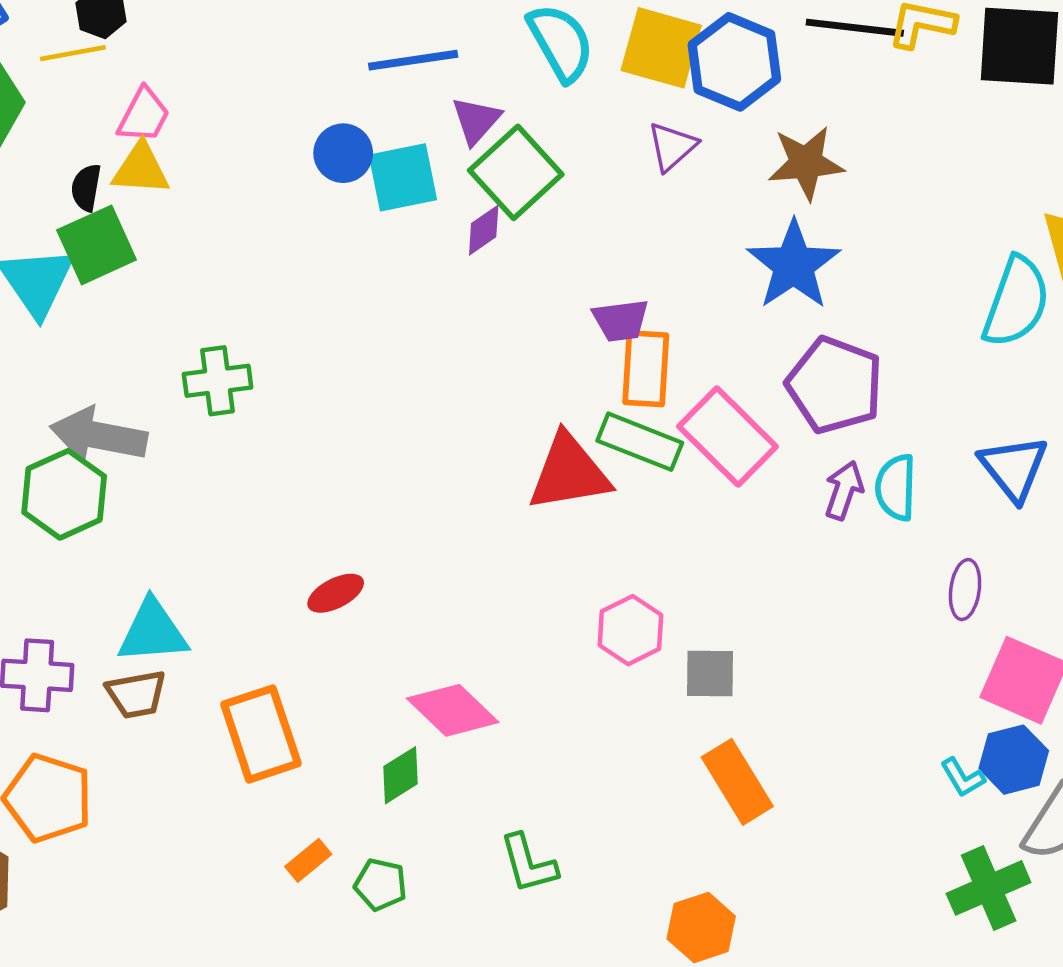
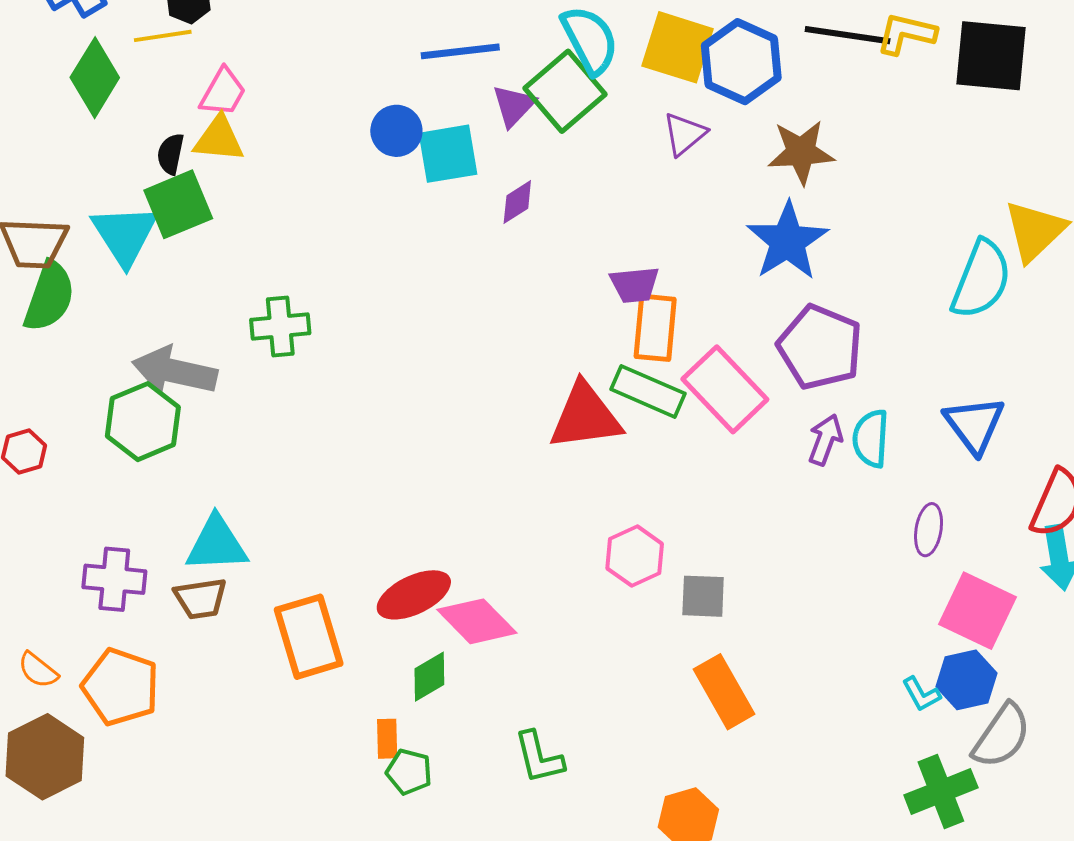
green square: (516, 172) -> (565, 91), moved
red ellipse: (336, 593) -> (414, 595), moved, size x1.5
orange rectangle: (308, 860) -> (387, 739), moved, turned -54

